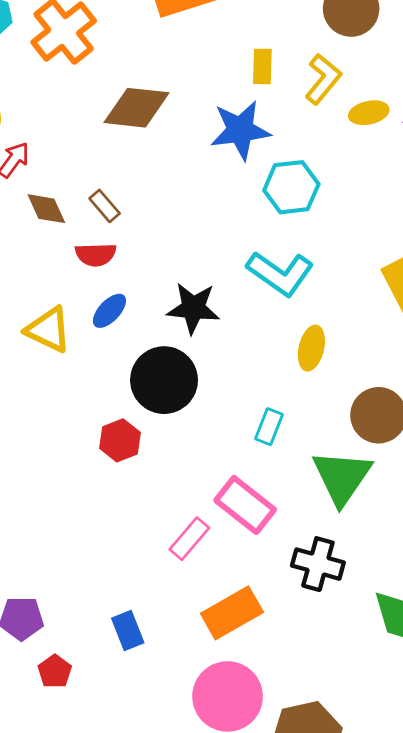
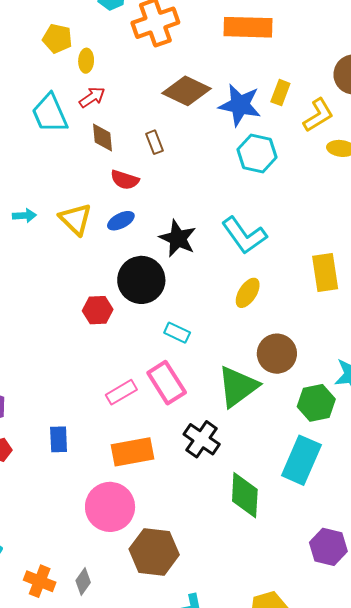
blue star: (240, 130) -> (240, 105), moved
cyan hexagon: (291, 187) -> (257, 153), moved
brown rectangle: (105, 206) -> (154, 142), moved
cyan rectangle: (269, 427) -> (177, 333), moved, turned 75

